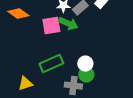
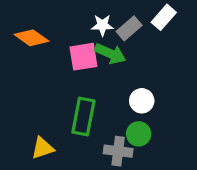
green rectangle: (51, 64) -> (83, 117), turned -55
white circle: (85, 64) -> (142, 101), moved

